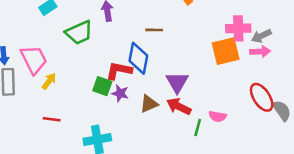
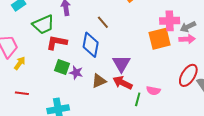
brown line: (154, 30) -> (103, 22), turned 48
red L-shape: (119, 71) -> (57, 43), moved
red ellipse: (262, 97) -> (188, 75), turned 65

